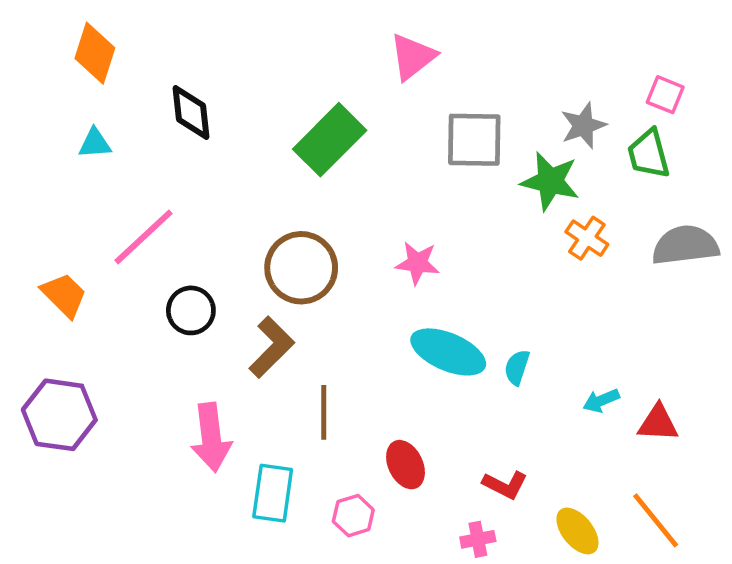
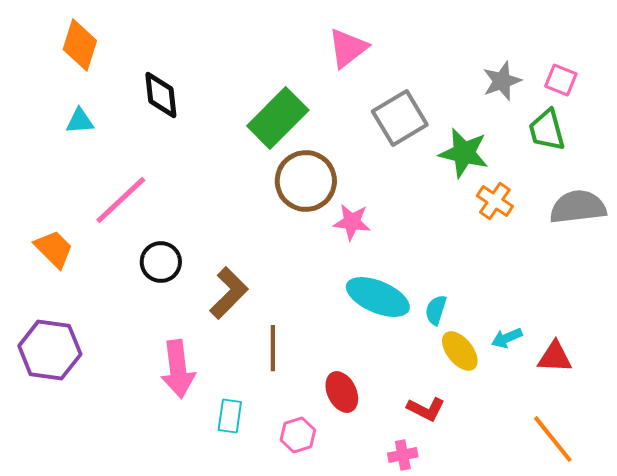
gray star: (583, 125) -> (502, 81), moved
gray square: (474, 140) -> (400, 118), turned -32
brown circle: (301, 268) -> (306, 181), moved
cyan rectangle: (273, 493) -> (230, 416), size x0.7
yellow ellipse: (577, 531) -> (460, 351), moved

